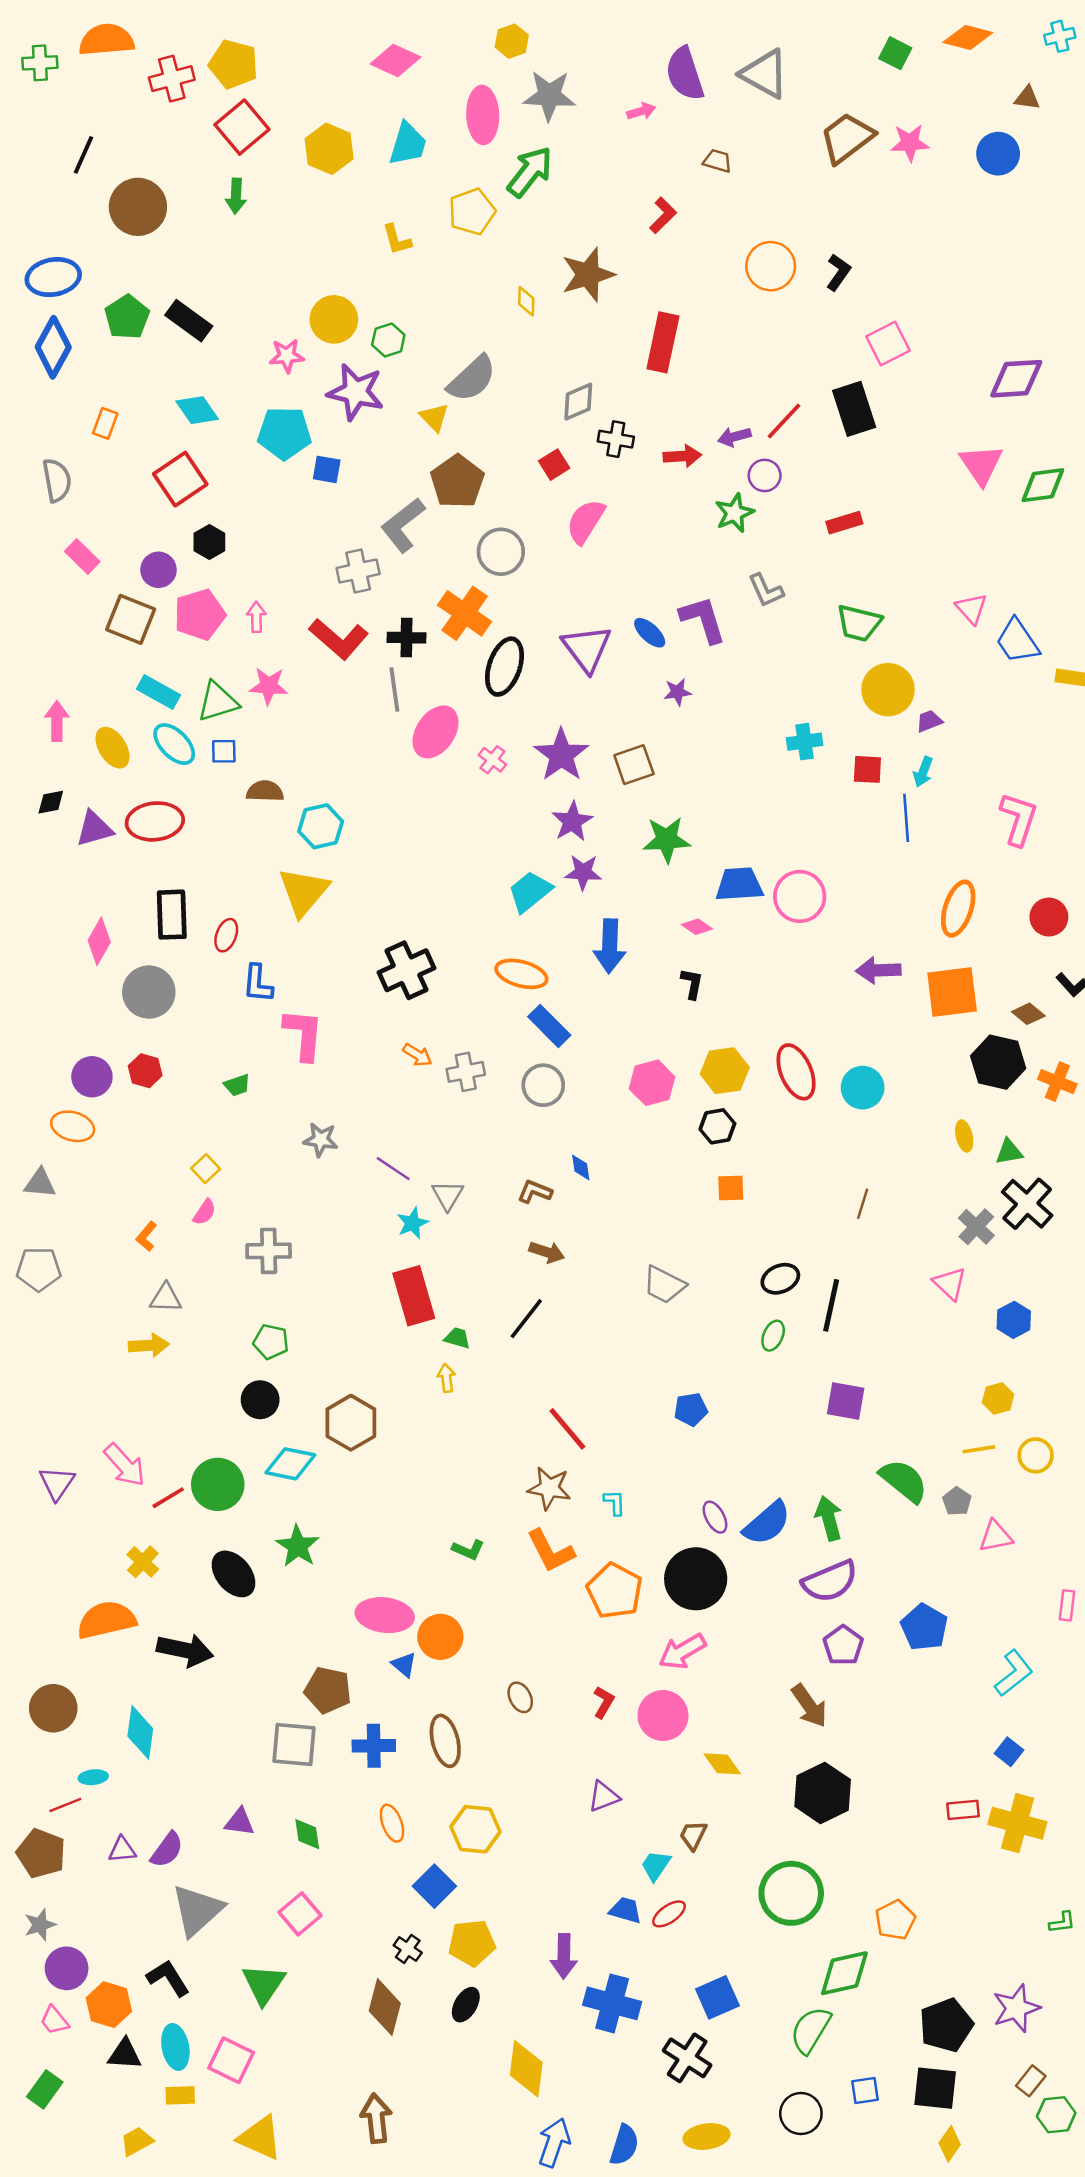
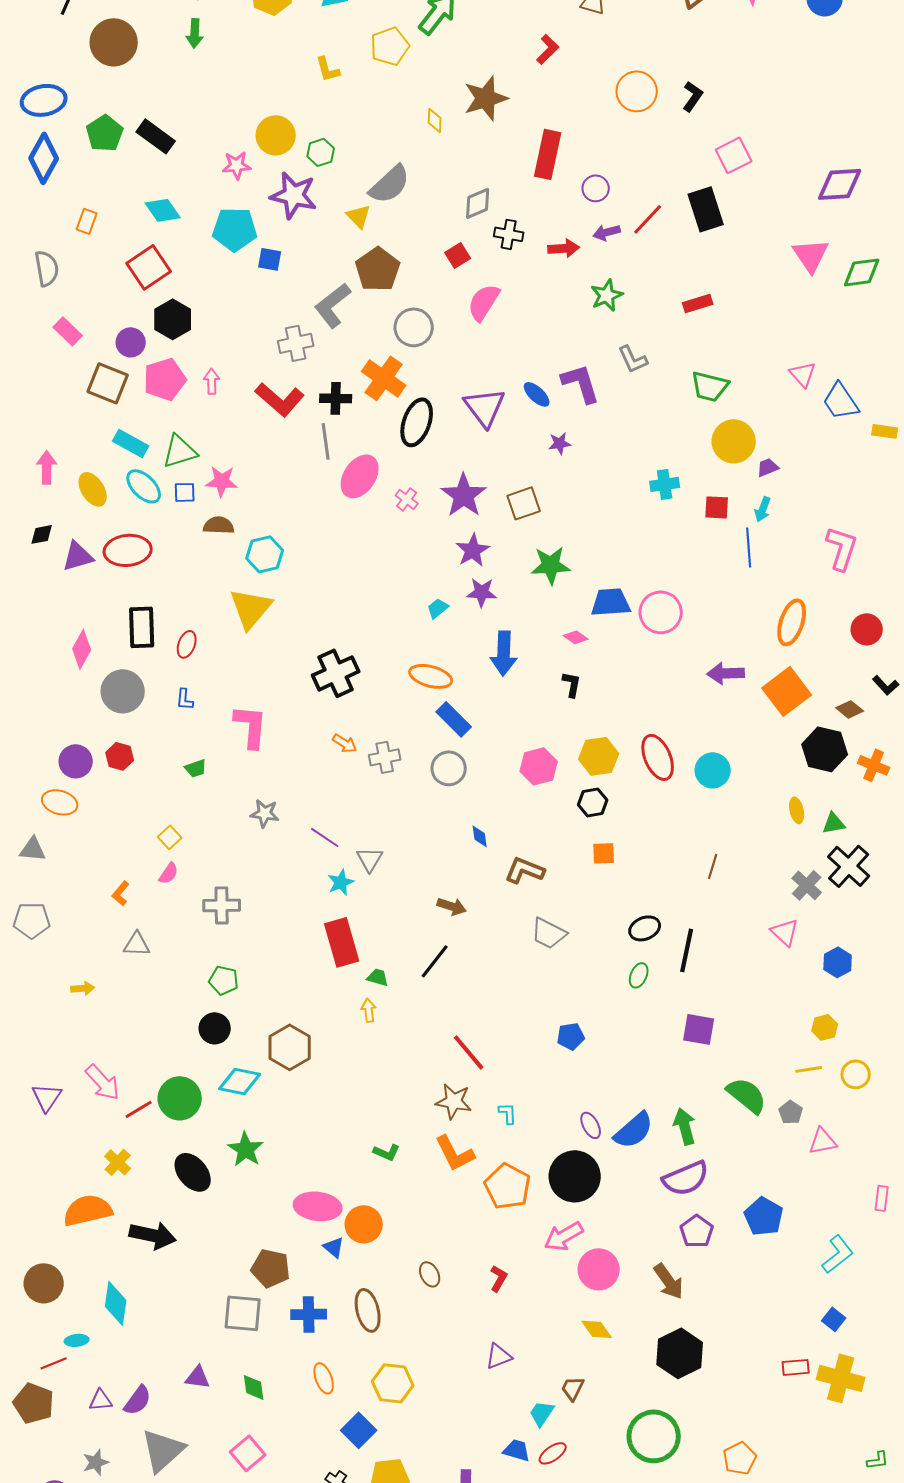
purple circle: (765, 475) -> (596, 188), moved
black hexagon: (209, 542) -> (173, 319), size x1.4
pink star: (269, 686) -> (222, 481), moved
cyan trapezoid: (530, 892) -> (438, 608), size x0.6
blue L-shape: (258, 984) -> (185, 699), moved, size x0.7
orange square: (952, 992) -> (787, 691), turned -30
brown L-shape: (535, 1192) -> (525, 870), moved, size x1.4
yellow arrow: (149, 1345) -> (83, 988), moved, size x0.7
pink circle: (663, 1715) -> (599, 1269), moved
gray star: (40, 1925) -> (96, 1462), moved

